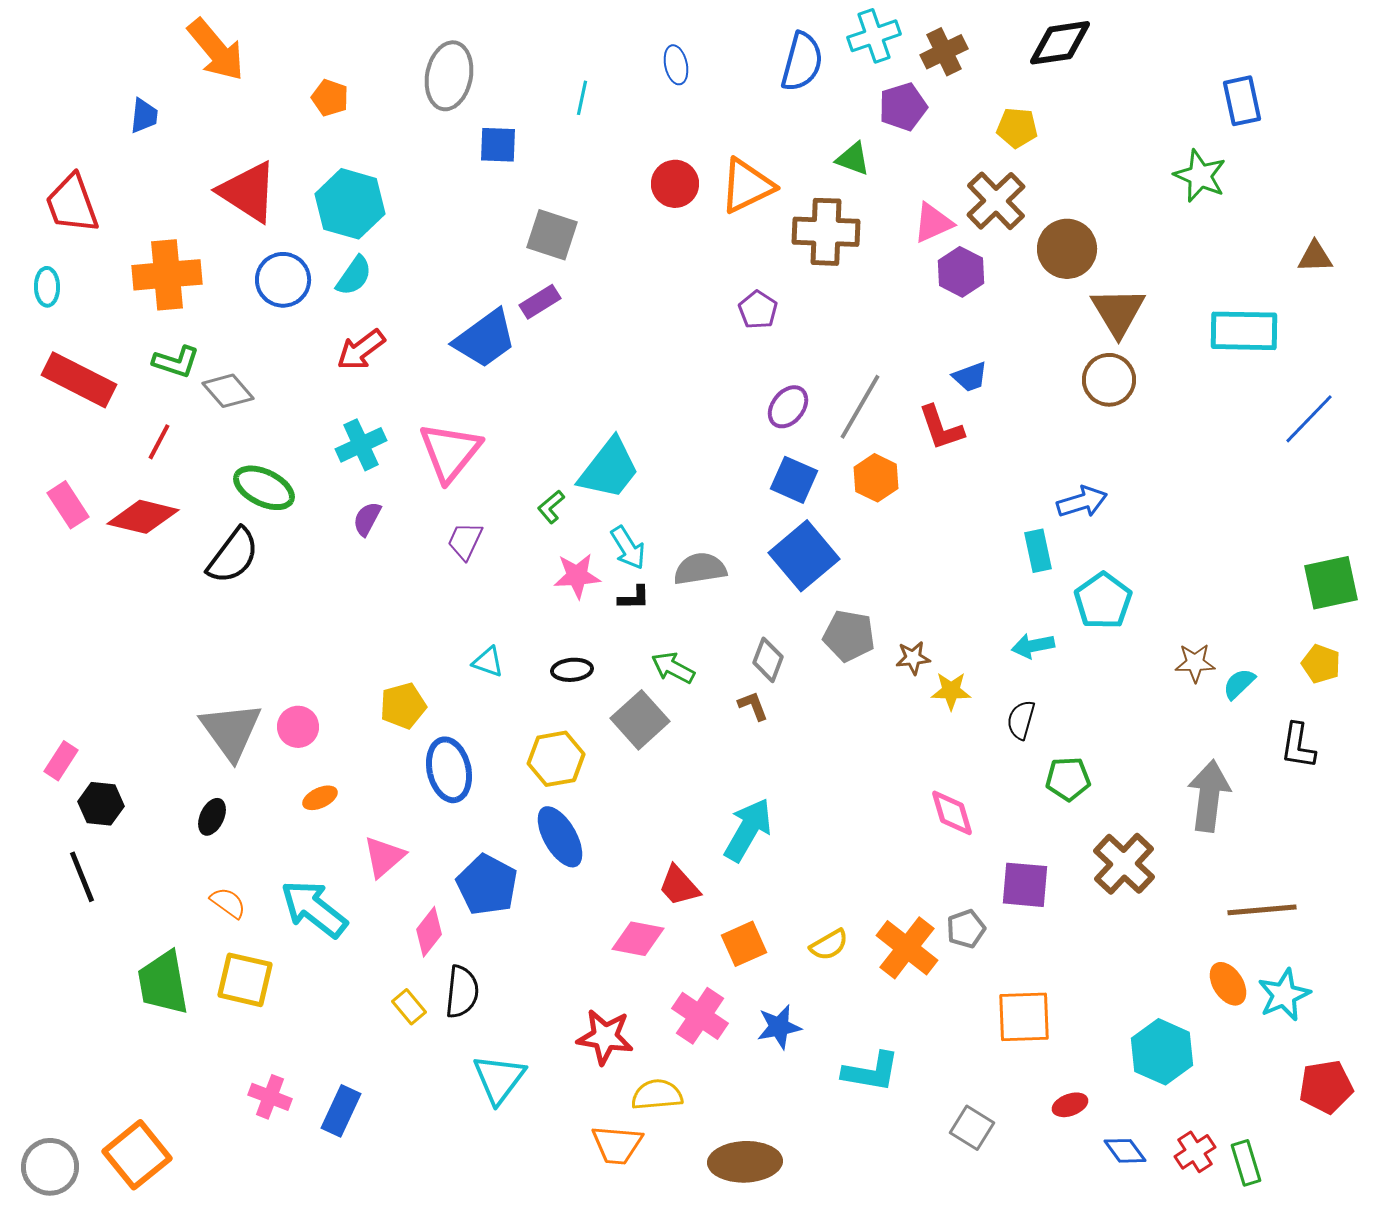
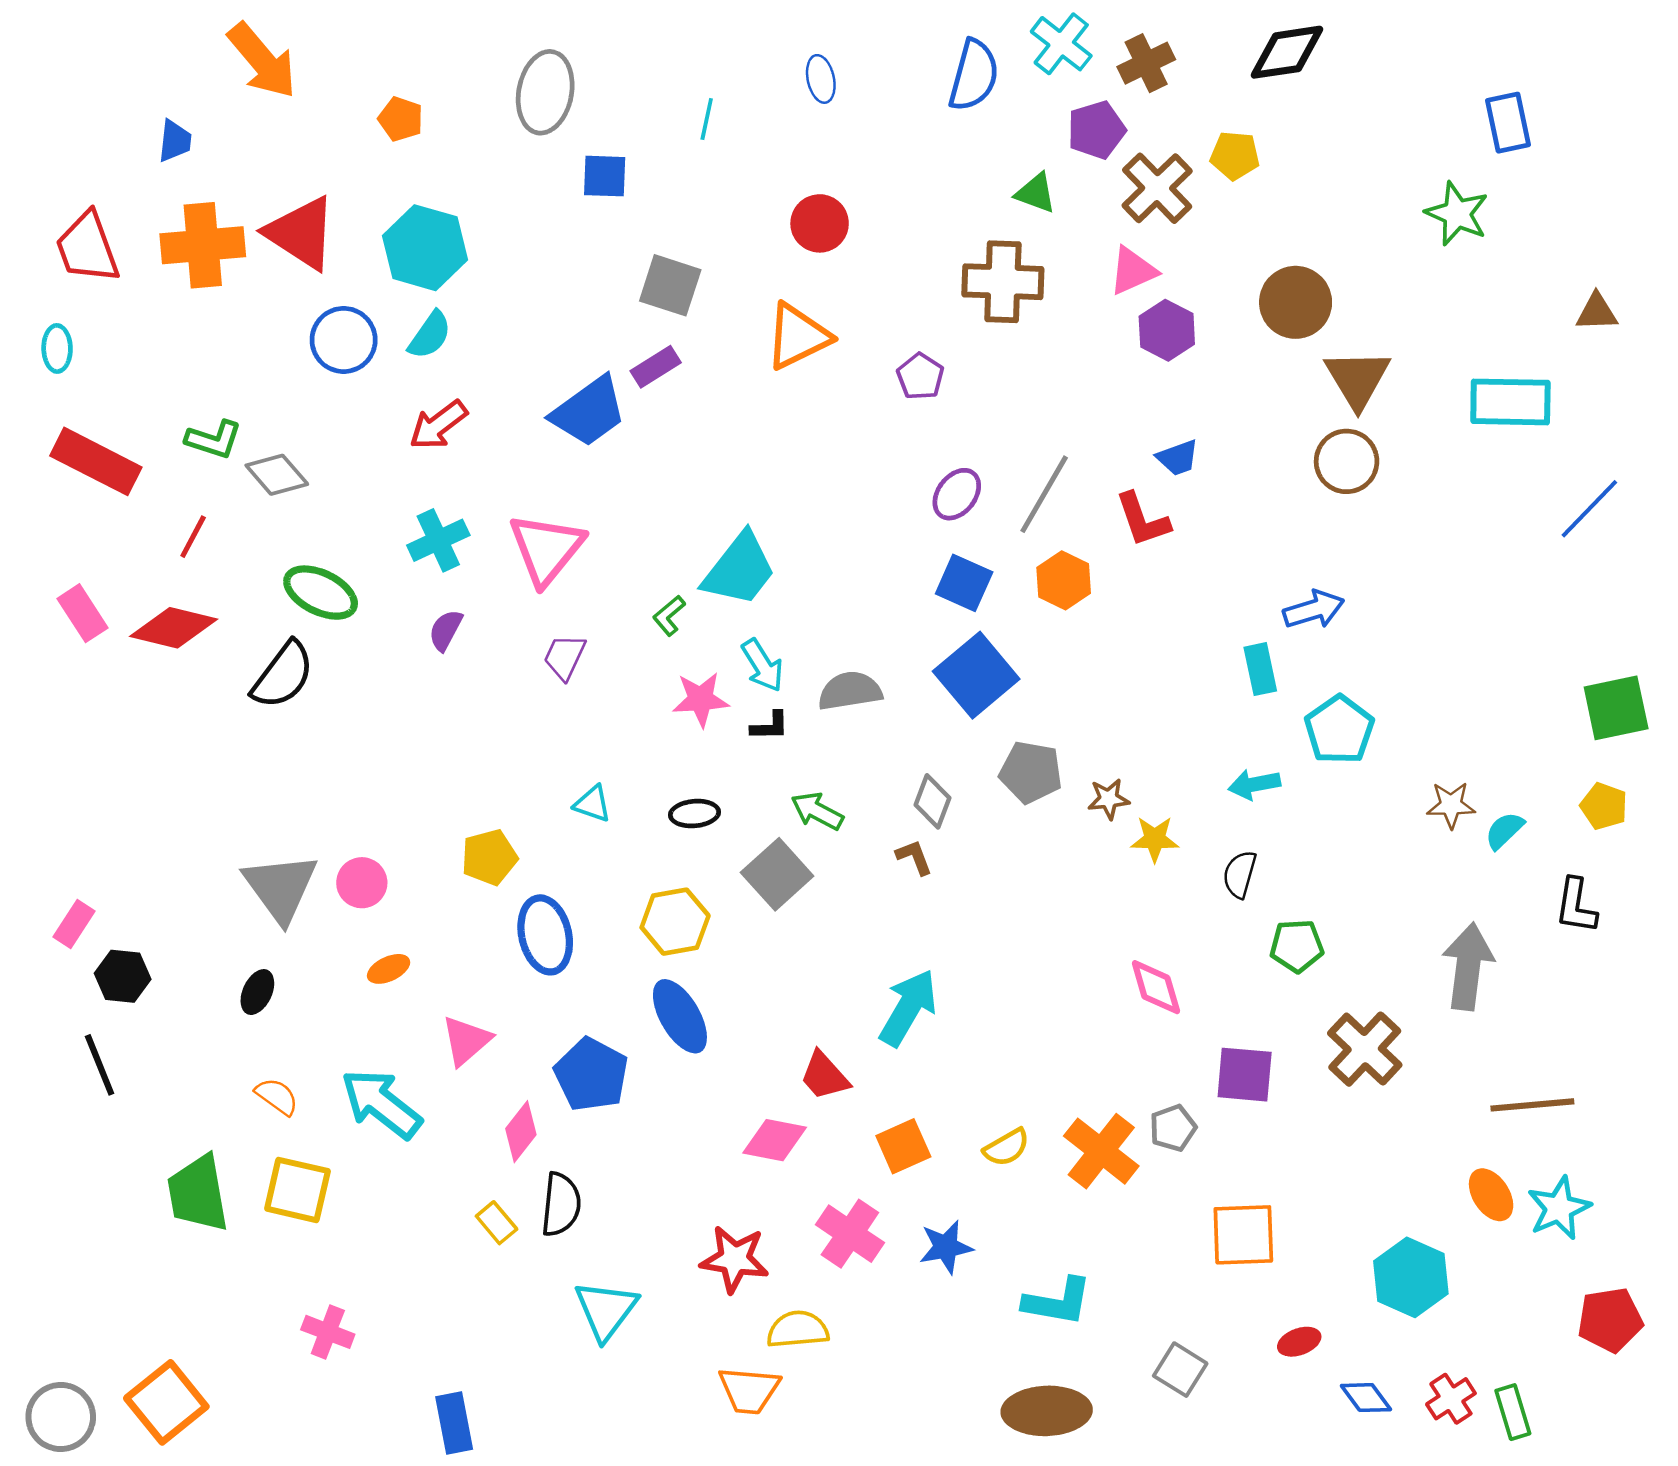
cyan cross: (874, 36) -> (1061, 44), turned -33
orange triangle: (747, 186) -> (798, 336), moved
brown cross: (996, 201) -> (1157, 188), moved
orange cross: (167, 275) -> (203, 245), moved
blue rectangle: (341, 1111) -> (454, 1423), moved, turned -36
brown ellipse: (745, 1162) -> (1047, 1411), moved

